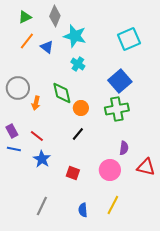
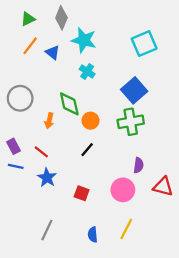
orange arrow: (36, 103) -> (49, 121), moved

